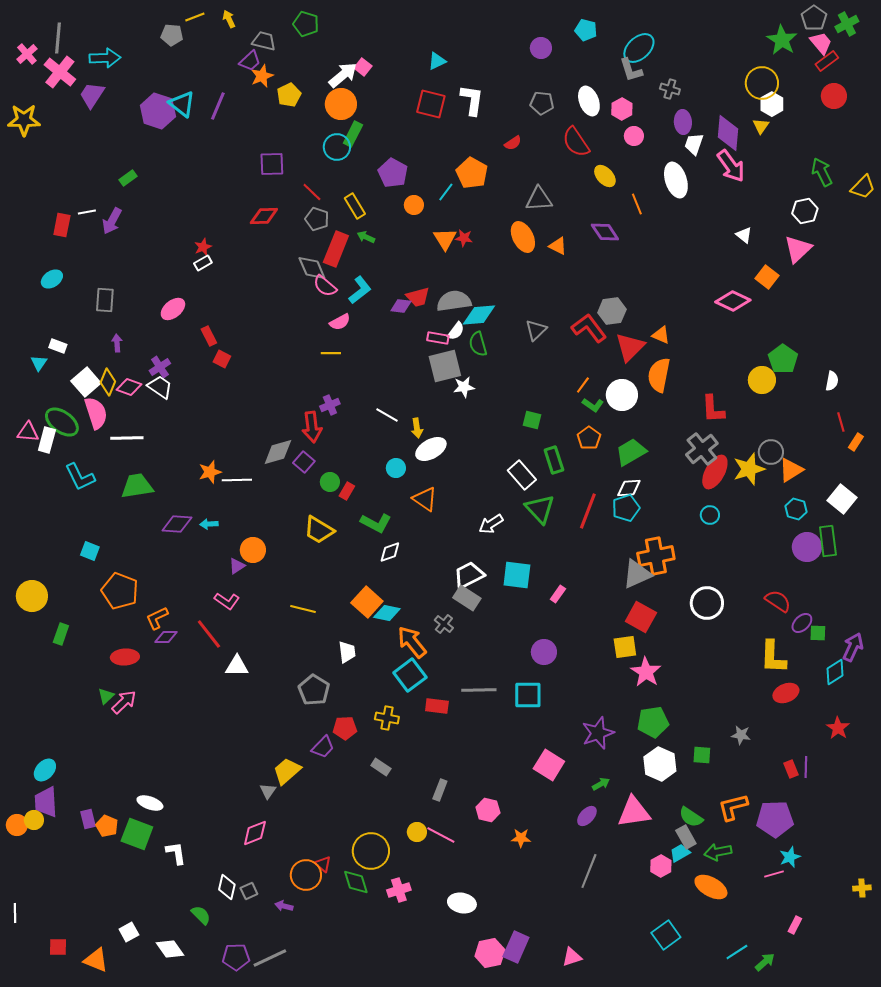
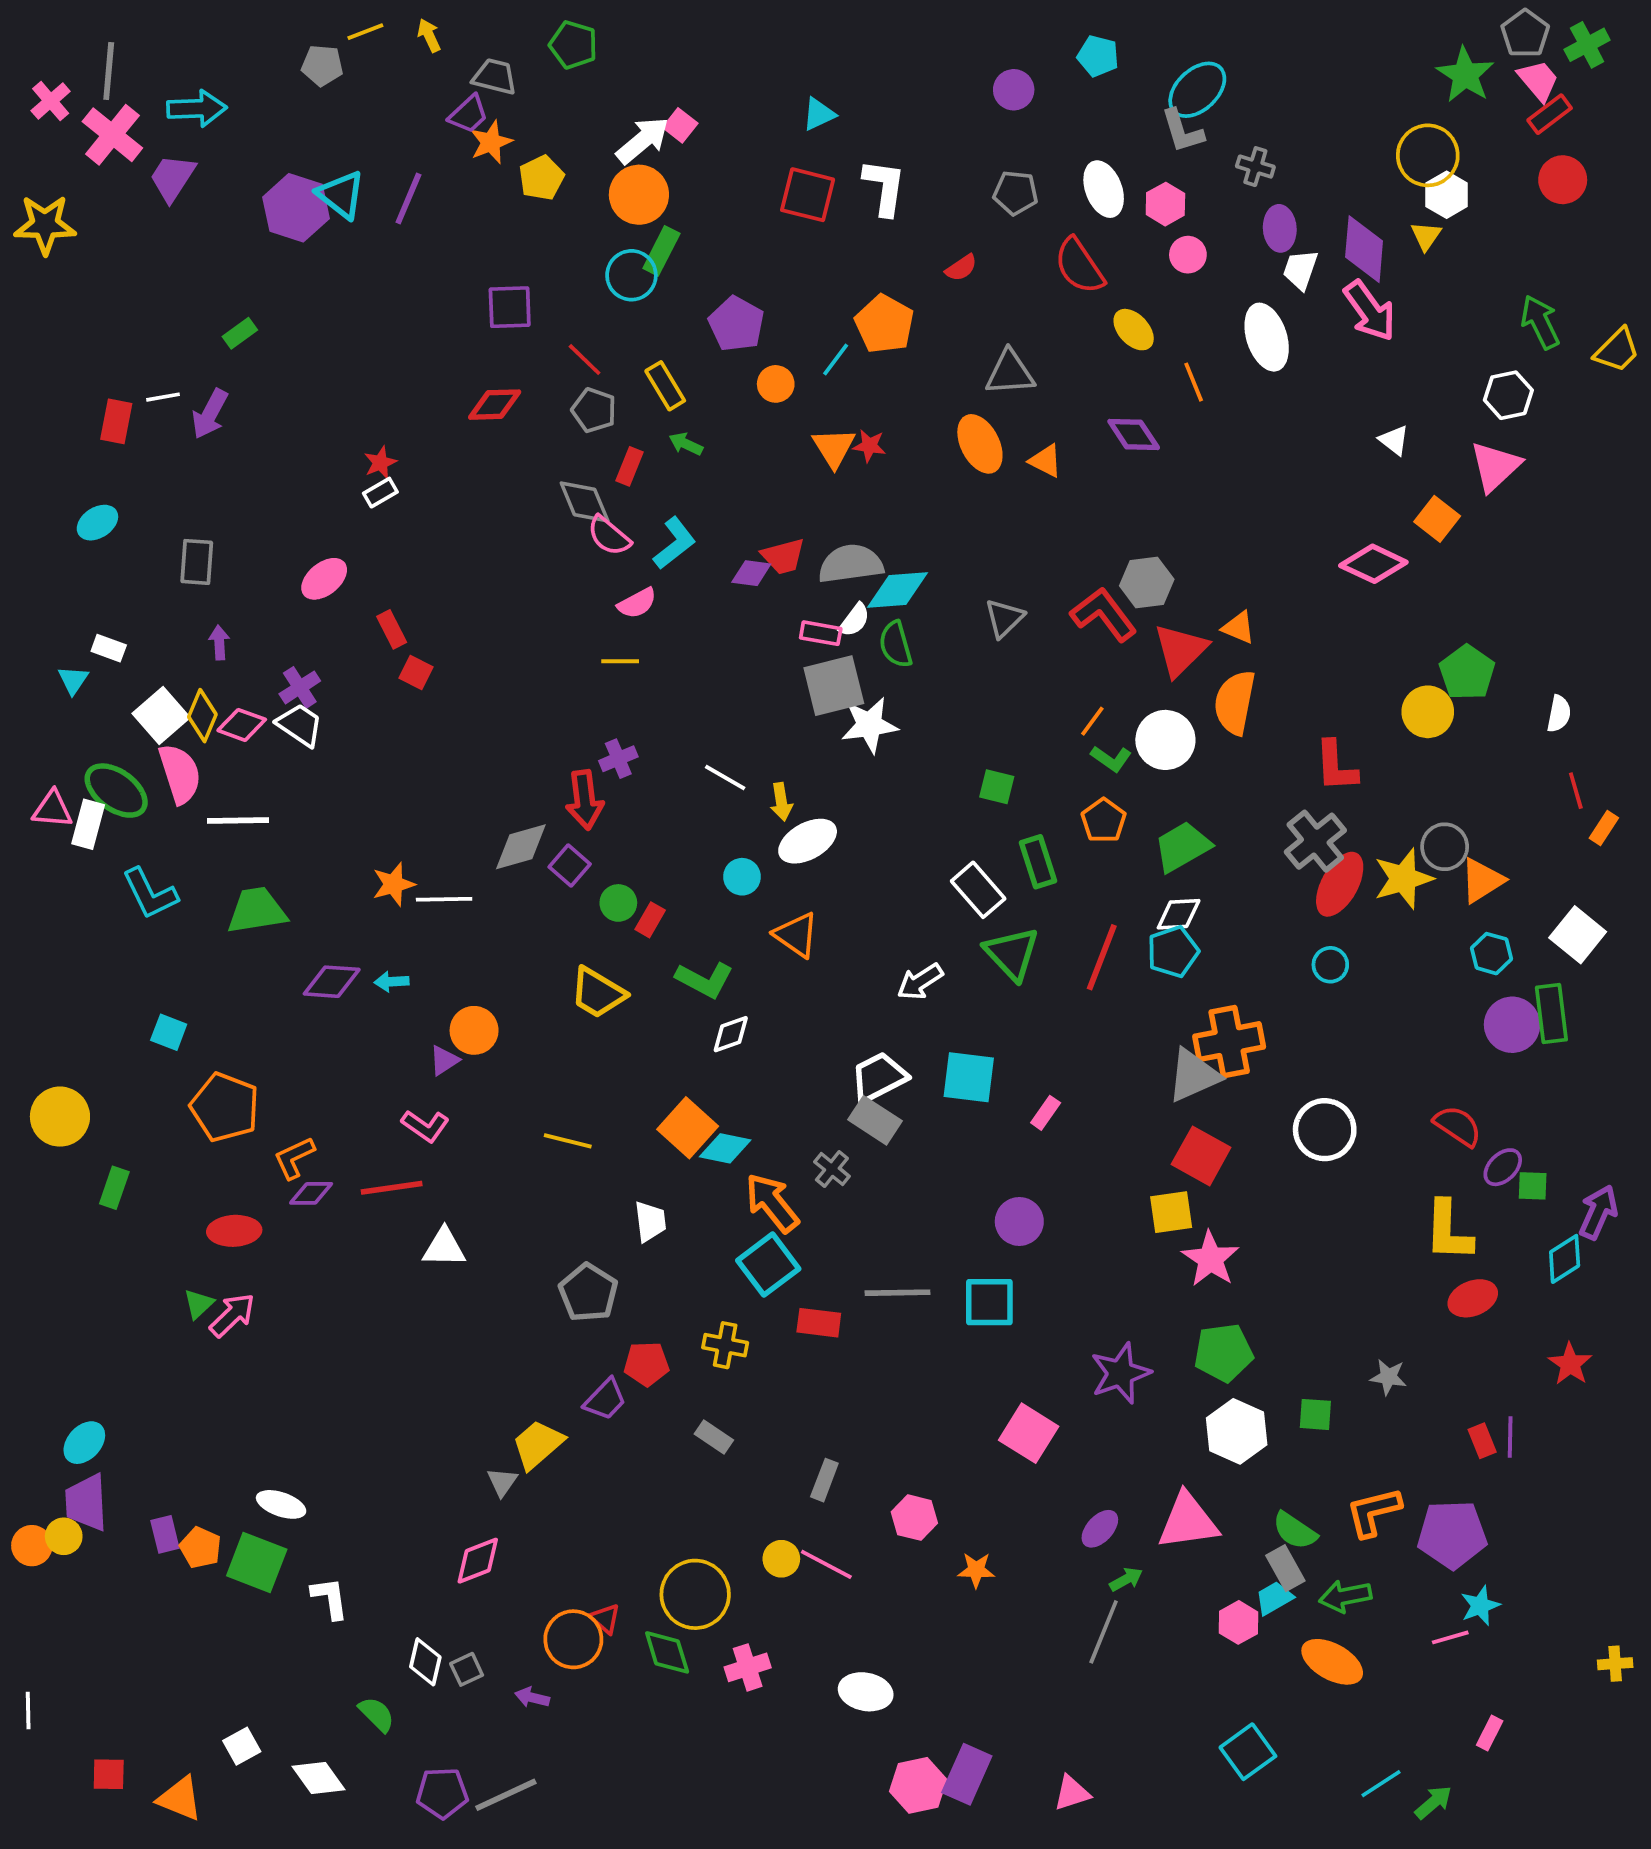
red rectangle: (336, 249) -> (630, 466), size x0.6
white star: (464, 387) -> (869, 725), size x1.4
red line: (209, 634) -> (392, 1188), turned -60
green arrow: (601, 784) -> (1126, 1579), moved

